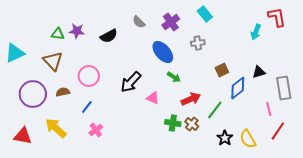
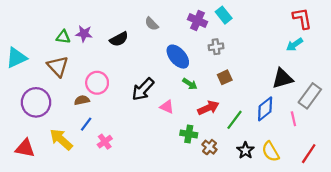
purple cross: (171, 22) -> (197, 21), moved, turned -30
cyan arrow: (256, 32) -> (295, 45), moved, turned 35
brown square: (222, 70) -> (225, 77), moved
black triangle: (259, 72) -> (283, 78), size x1.5
blue diamond: (238, 88) -> (265, 109), moved
gray rectangle: (284, 88) -> (310, 96), turned 45
brown semicircle: (63, 92) -> (82, 100), moved
blue line: (87, 107) -> (86, 124), moved
brown cross: (192, 124) -> (209, 147), moved
red line: (278, 131) -> (309, 154), moved

